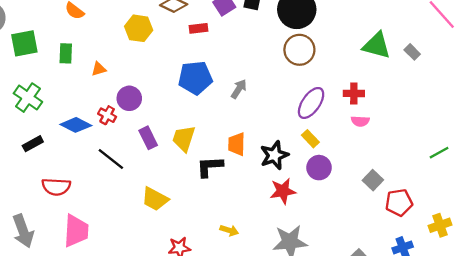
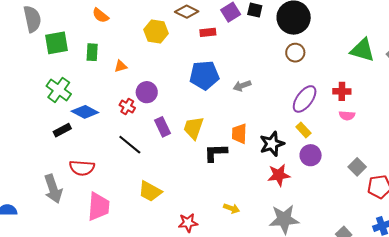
brown circle: (299, 50) -> (295, 53), size x0.7
gray arrow: (239, 89) -> (242, 86), turned -144
blue diamond: (76, 125) -> (85, 112), moved
yellow trapezoid: (155, 199) -> (150, 191), moved
gray arrow: (23, 231) -> (53, 189), moved

